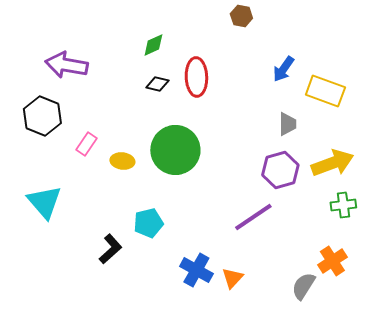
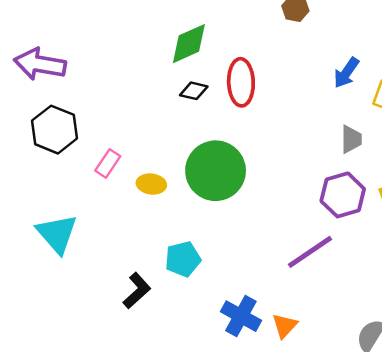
green diamond: (153, 45) -> (189, 44), size x1.5
purple arrow: (66, 65) -> (40, 64), moved

